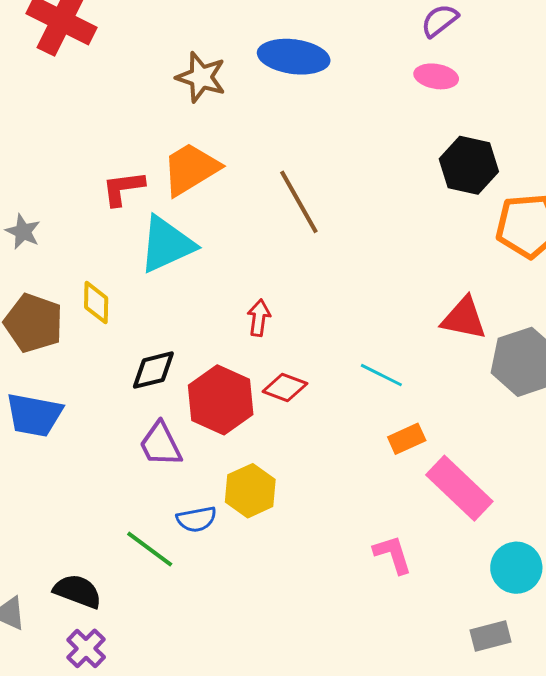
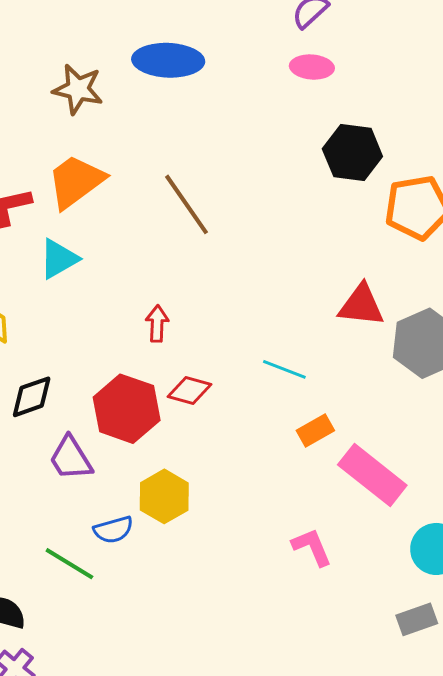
cyan triangle: (167, 244) -> (59, 259), size x0.7
black diamond: (153, 370) -> (32, 397), moved

